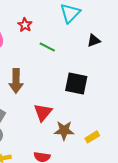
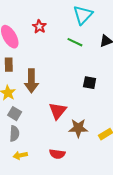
green line: (47, 47) -> (75, 42), moved
black square: (76, 83) -> (90, 83), size x0.6

